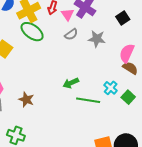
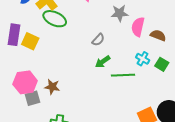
gray semicircle: (71, 34) -> (98, 40), moved
pink semicircle: (127, 53) -> (138, 27), moved
brown star: (26, 100) -> (52, 87), moved

